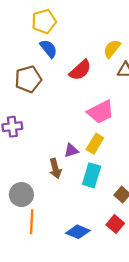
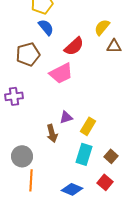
pink trapezoid: (101, 112) -> (61, 73), moved
yellow rectangle: (95, 144) -> (88, 126), moved
cyan rectangle: (92, 175) -> (84, 154), moved

